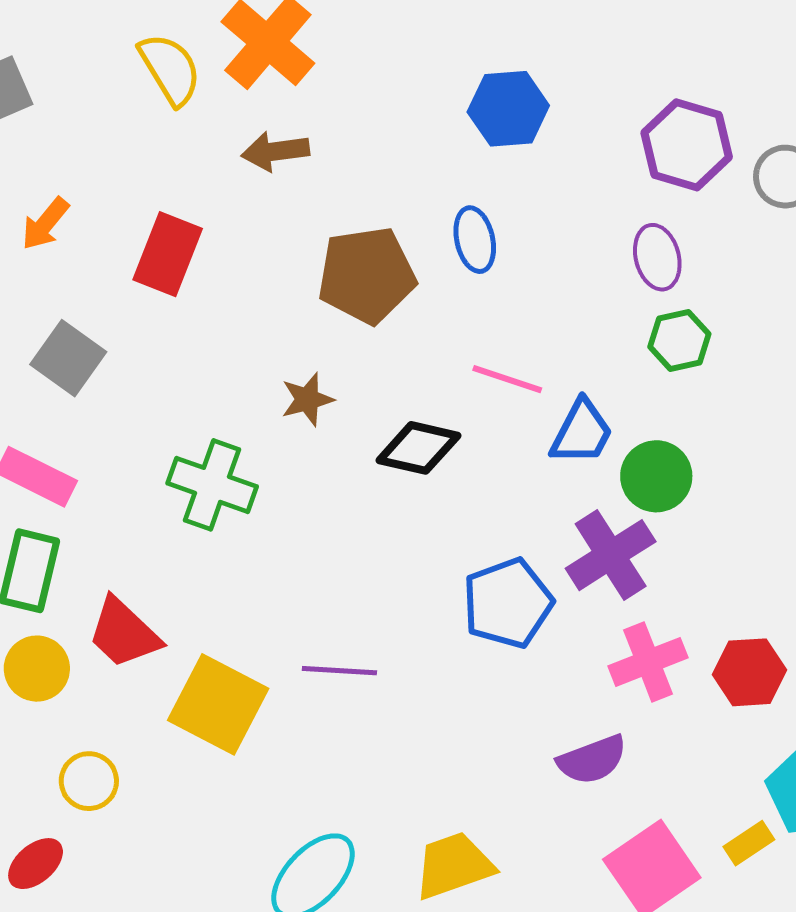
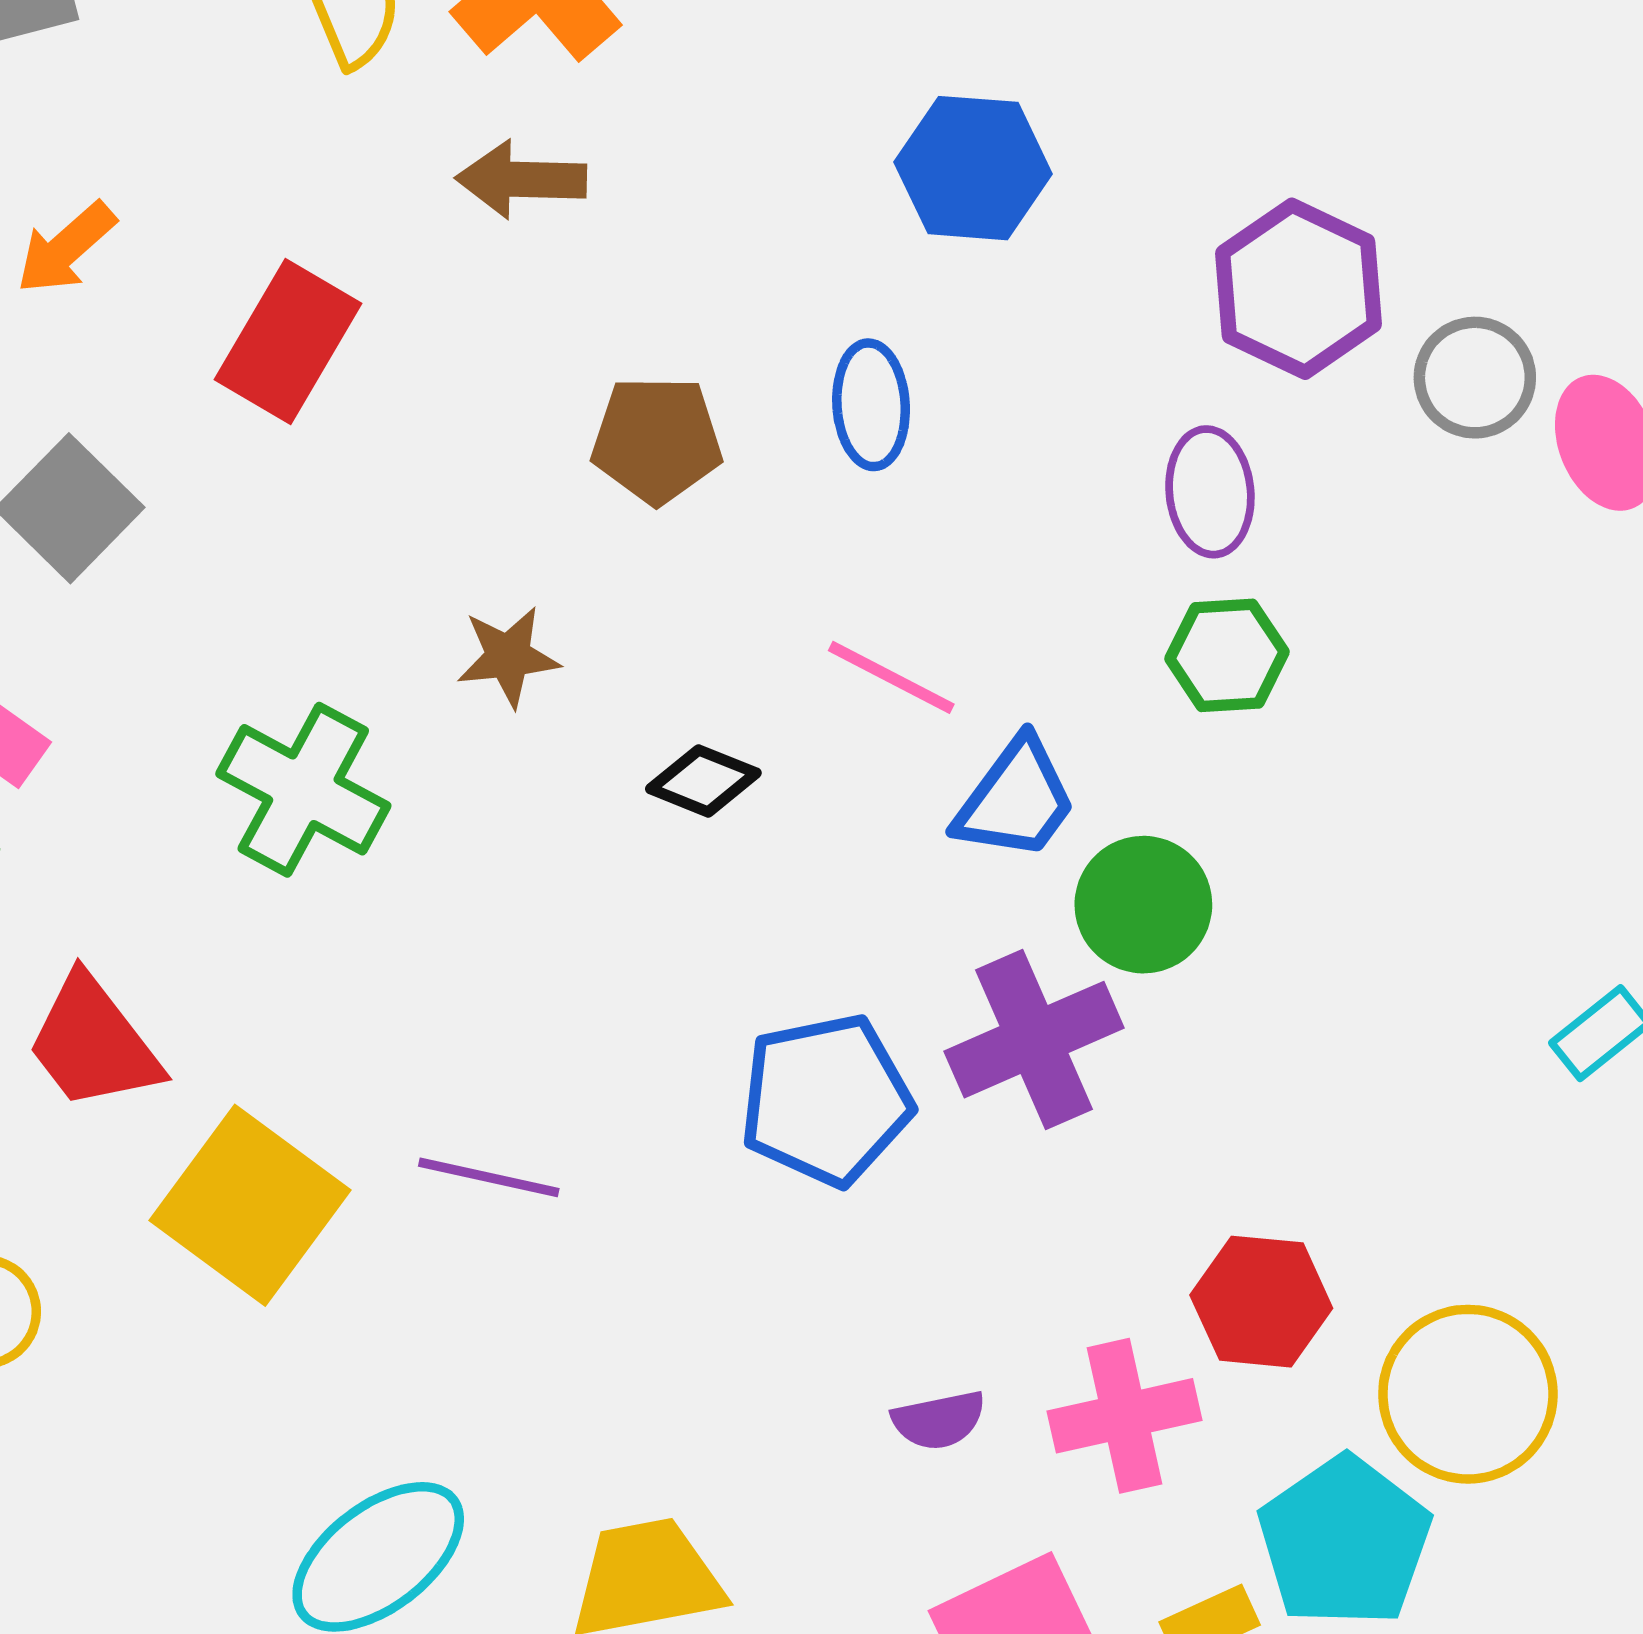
brown pentagon: (367, 275) -> (657, 440), size x0.7
black diamond: (418, 448) -> (703, 781), size x0.7
pink cross: (648, 662) -> (1124, 1416), moved
purple semicircle: (592, 760) -> (939, 1420), size x0.7

